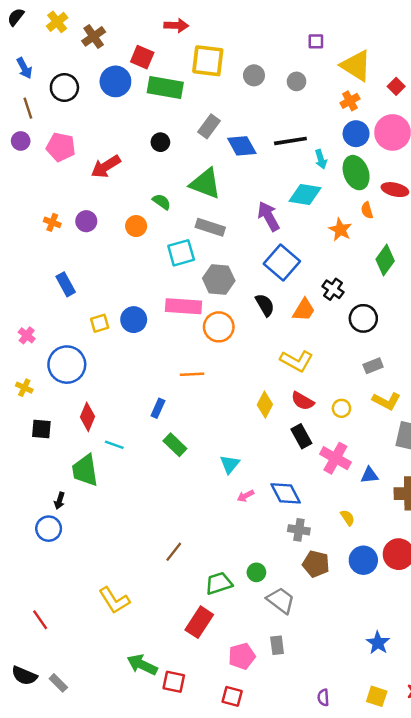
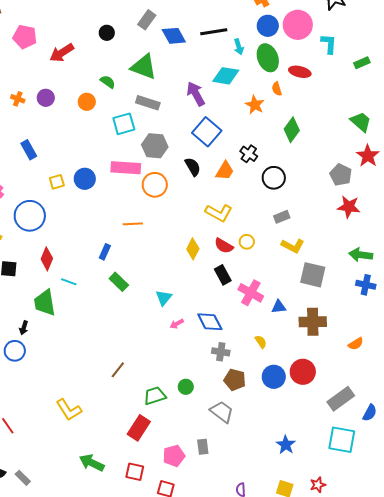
yellow circle: (341, 408) -> (247, 242), moved
gray trapezoid: (281, 600) -> (222, 412), moved
red square: (174, 682) -> (135, 472), moved

